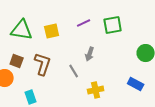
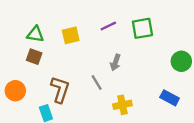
green triangle: (22, 30) -> (35, 34), size x0.7
brown square: (17, 61) -> (34, 57), moved
brown L-shape: (43, 64) -> (60, 90), moved

